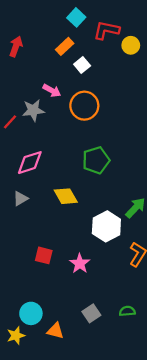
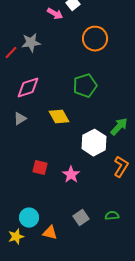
pink arrow: (52, 91) -> (55, 14), moved
orange circle: (84, 106) -> (95, 39), moved

